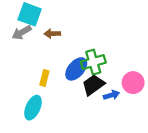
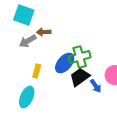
gray arrow: (22, 33) -> (28, 41), moved
blue arrow: (111, 95) -> (96, 86), turned 72

